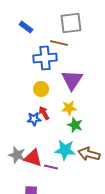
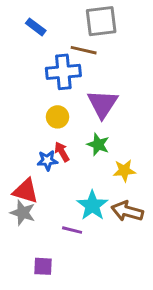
yellow star: (69, 108) -> (124, 171), moved
green star: (75, 125) -> (98, 144), moved
cyan star: (65, 150) -> (92, 205), turned 30
red triangle: (33, 158) -> (26, 191), moved

